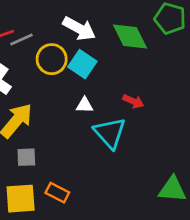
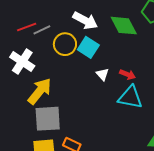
white triangle: (85, 105) -> (102, 74), moved, turned 48
cyan triangle: (110, 133) -> (130, 97), moved, turned -36
gray square: (26, 157) -> (48, 119), size x1.8

